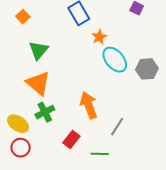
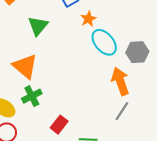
green triangle: (39, 50) -> (38, 26), moved
orange arrow: (89, 105) -> (120, 81), moved
gray line: (117, 127) -> (122, 111), moved

